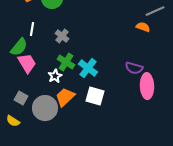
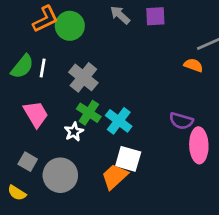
gray cross: (62, 36) -> (83, 77), size x1.5
green semicircle: (19, 47) -> (22, 67), moved
orange trapezoid: (65, 97) -> (115, 177), moved

